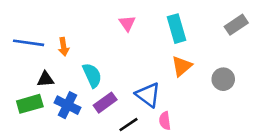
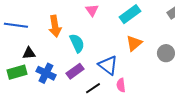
cyan rectangle: (176, 29) -> (130, 14), turned 70
orange arrow: (64, 47) -> (55, 26), moved, size x1.5
cyan semicircle: (92, 75) -> (77, 43), moved

